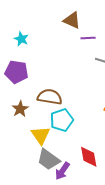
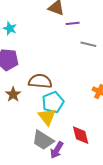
yellow triangle: (41, 135) -> (47, 117), moved

